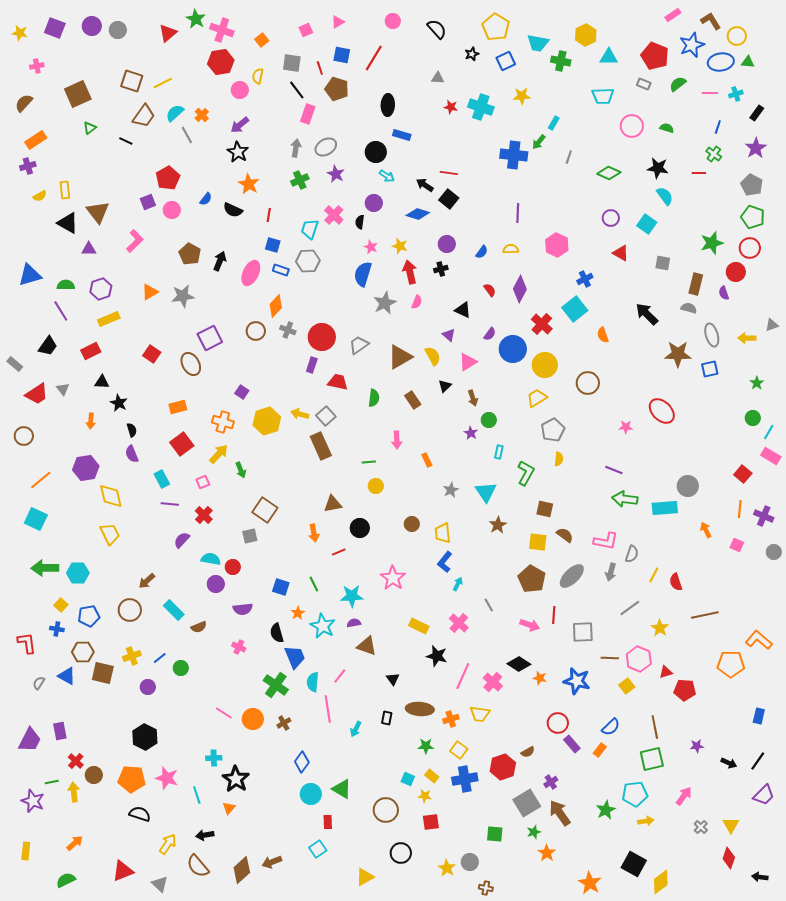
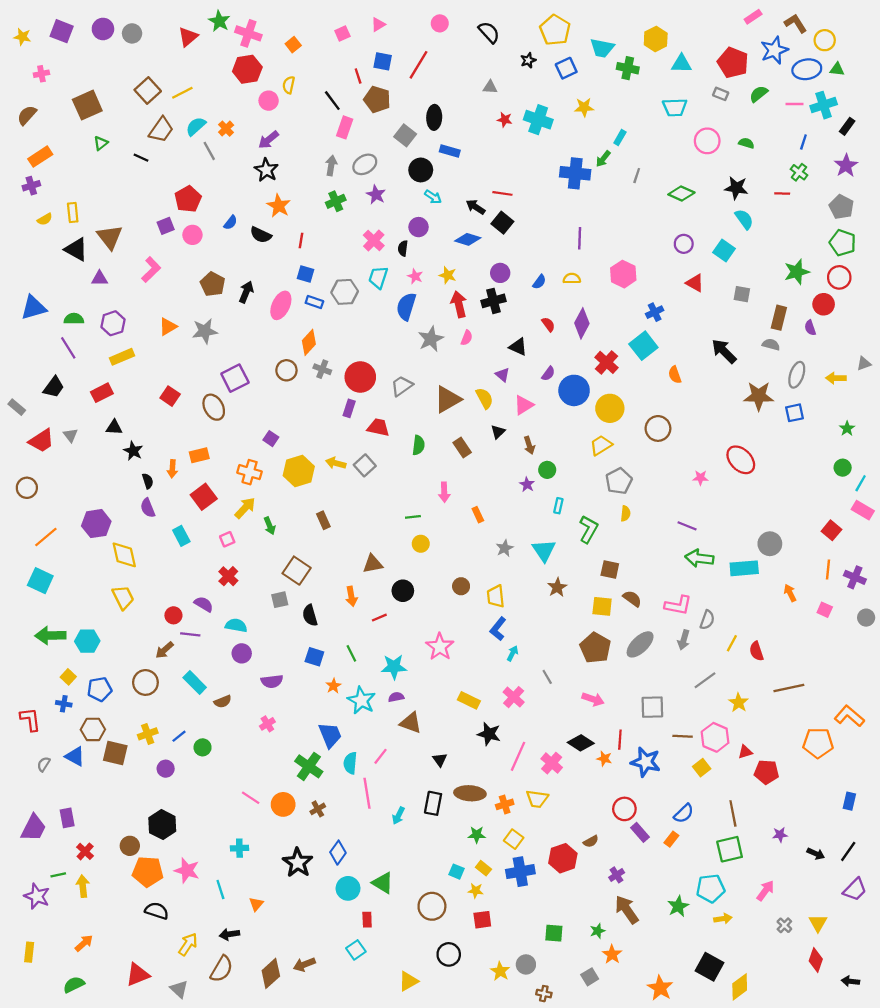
gray square: (292, 63) -> (405, 135), moved, turned 30
brown square: (132, 81) -> (148, 91), turned 30
cyan cross: (736, 94) -> (824, 105), size x1.6
cyan trapezoid: (310, 229) -> (378, 277), moved
black cross: (441, 269) -> (493, 301), size x1.5
gray ellipse: (712, 335) -> (797, 375), turned 35
orange arrow: (91, 421) -> (172, 469), moved
brown rectangle: (321, 446) -> (323, 520), moved, size x0.6
purple line: (170, 504) -> (190, 634), moved
purple semicircle: (182, 540) -> (204, 604), turned 78
red circle: (233, 567) -> (173, 615), moved
red line: (554, 615) -> (620, 740), moved
black semicircle: (277, 633) -> (310, 615), moved
pink cross: (239, 647) -> (267, 724), turned 32
black rectangle: (387, 718) -> (433, 803), size x1.5
brown circle: (94, 775) -> (130, 846), moved
black star: (236, 779) -> (298, 863), moved
gray square: (527, 803) -> (590, 977), moved, size x0.6
brown semicircle: (198, 866) -> (222, 969), turned -110

